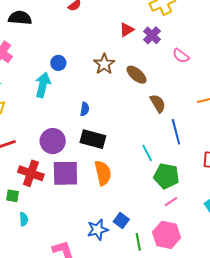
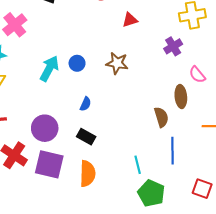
red triangle: (127, 30) -> (130, 20), moved
blue circle: (58, 63) -> (77, 63), moved
brown star: (104, 64) -> (117, 63), turned 30
brown ellipse: (137, 75) -> (181, 97), moved, turned 30
black rectangle: (93, 139) -> (86, 137), size x0.7

